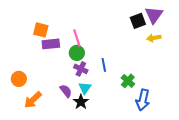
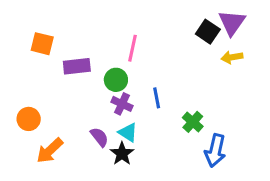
black square: (138, 21) -> (208, 32), turned -35
orange square: (41, 30) -> (42, 44), moved
pink line: (77, 38) -> (133, 48), moved, turned 30
cyan triangle: (85, 88) -> (128, 133), turned -32

